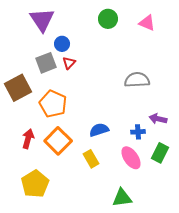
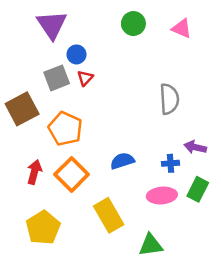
gray semicircle: (137, 80) -> (169, 99), turned 90
pink ellipse: (131, 158) -> (162, 195), turned -60
yellow rectangle: (91, 159) -> (109, 215), moved, size x1.5

